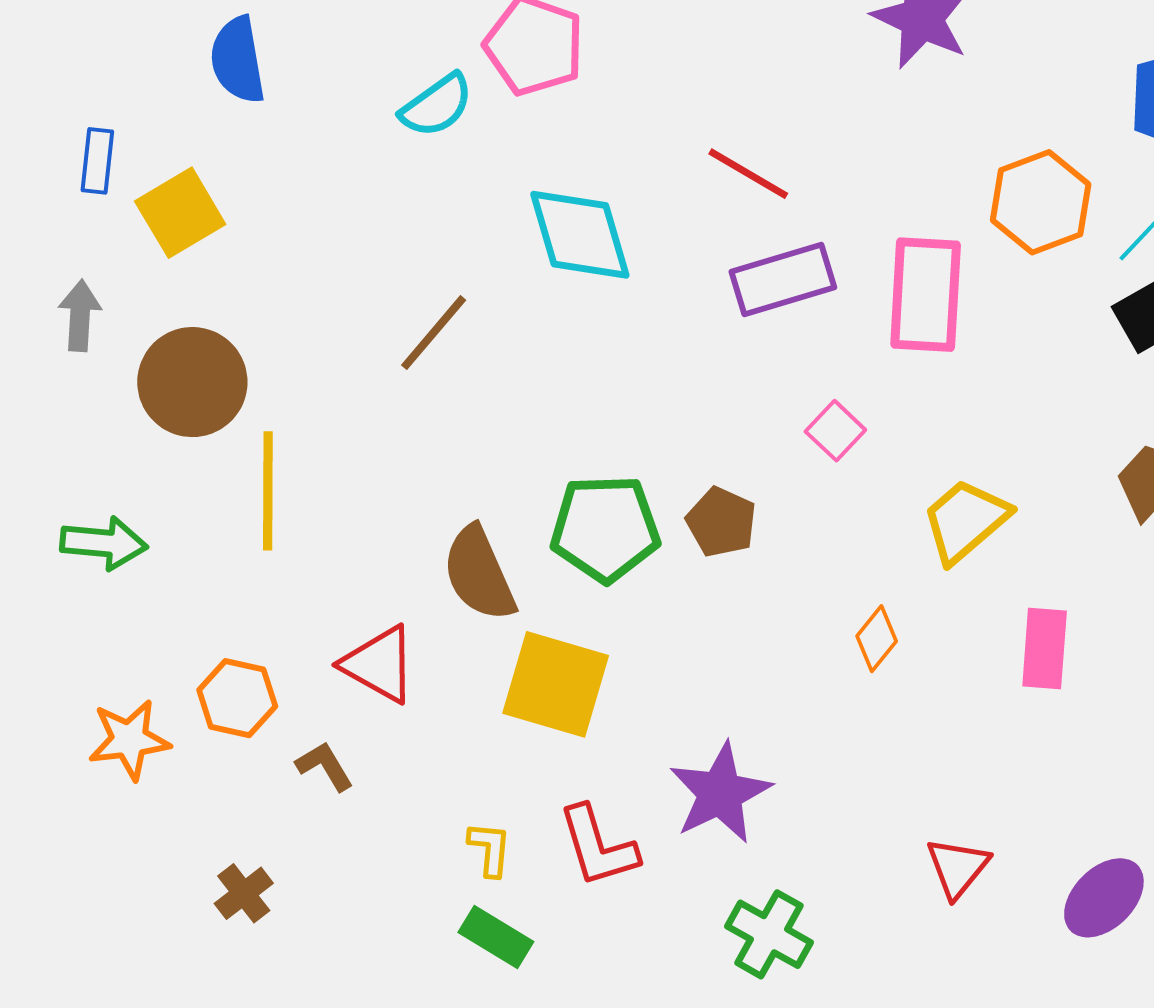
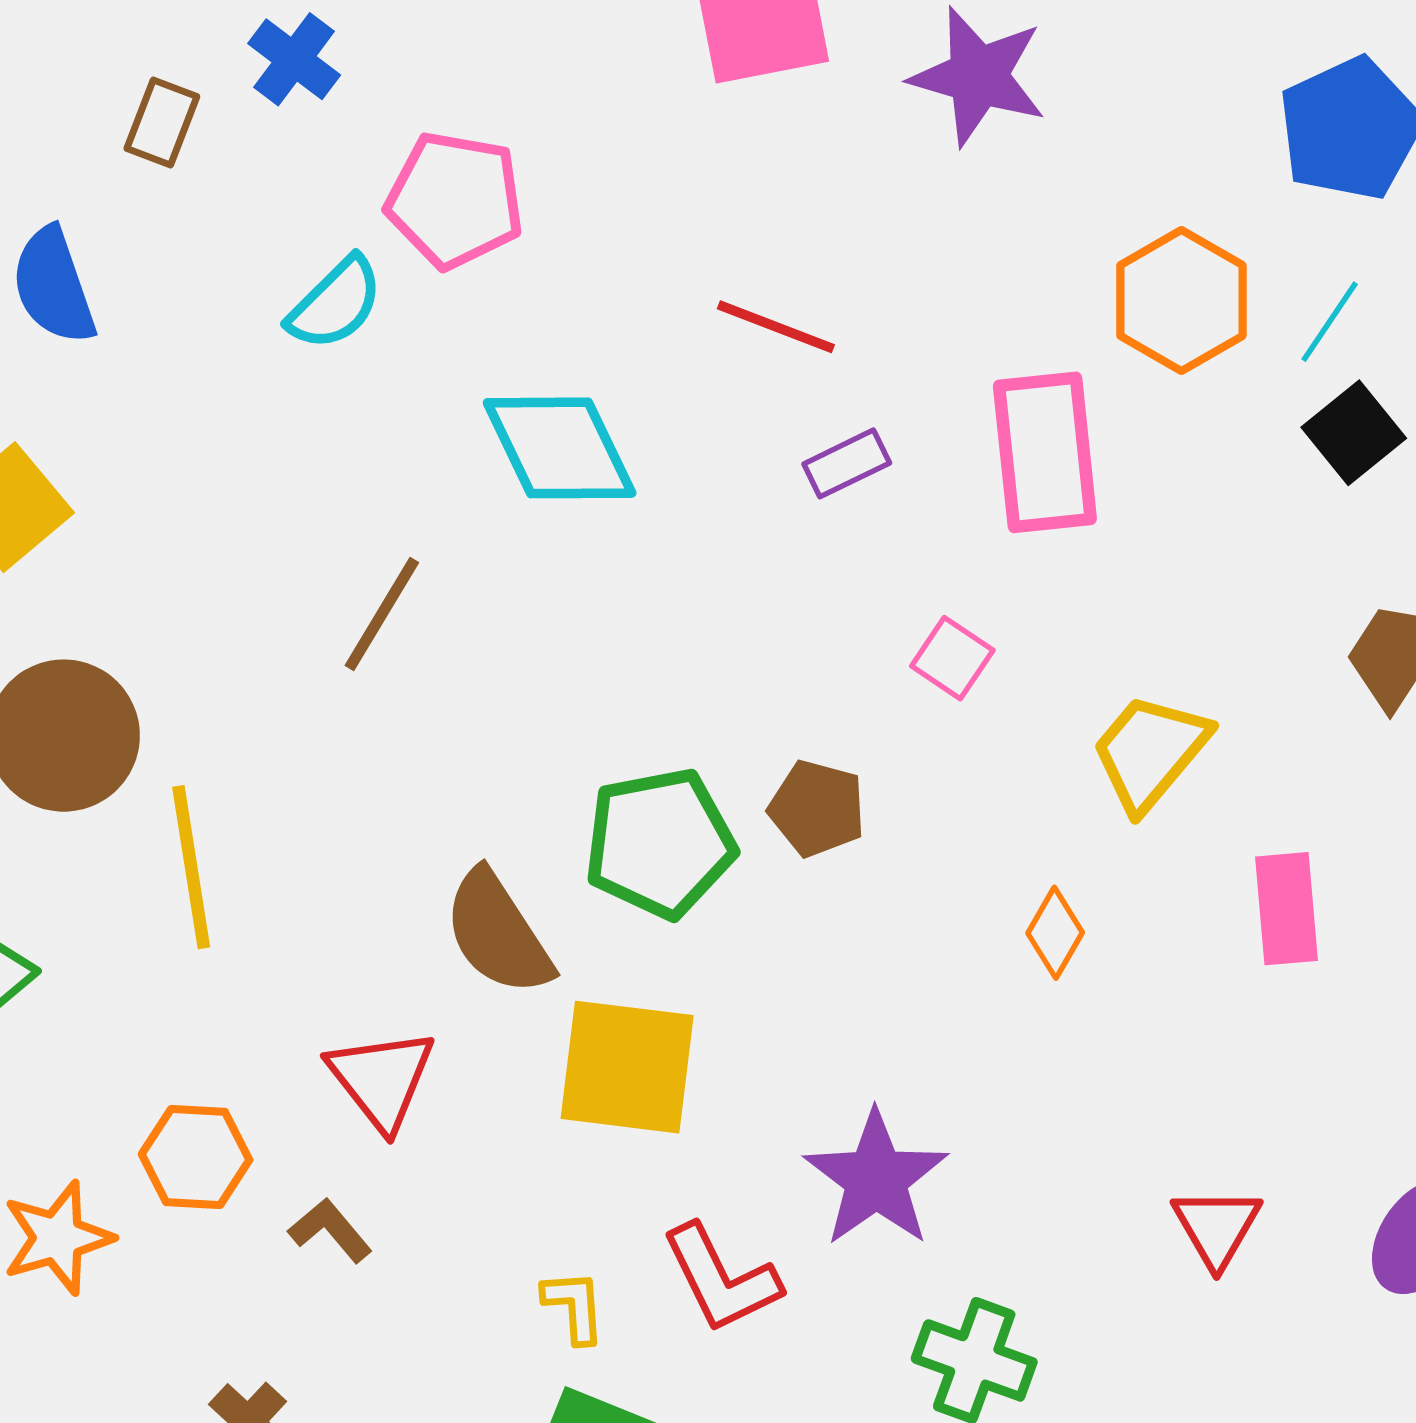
purple rectangle: (783, 279) -> (847, 463), size x0.6
red triangle: (379, 664) -> (382, 1079), turned 32

